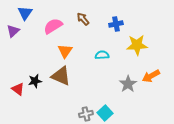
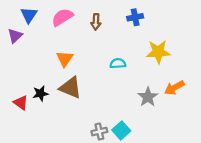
brown arrow: (83, 19) -> (96, 22), turned -136
blue cross: (116, 24) -> (135, 17), moved
pink semicircle: (53, 26) -> (62, 17), moved
orange triangle: (65, 51) -> (65, 59), moved

